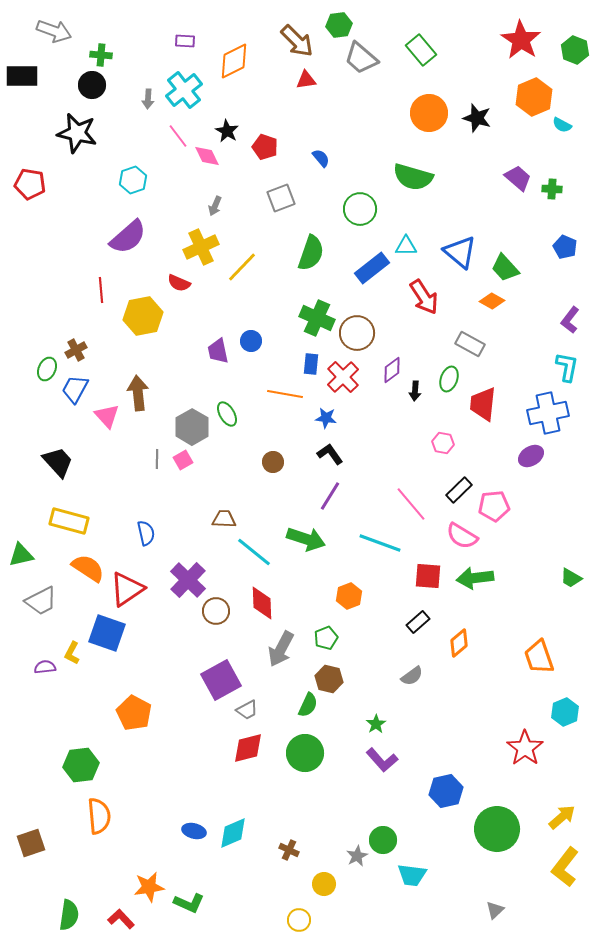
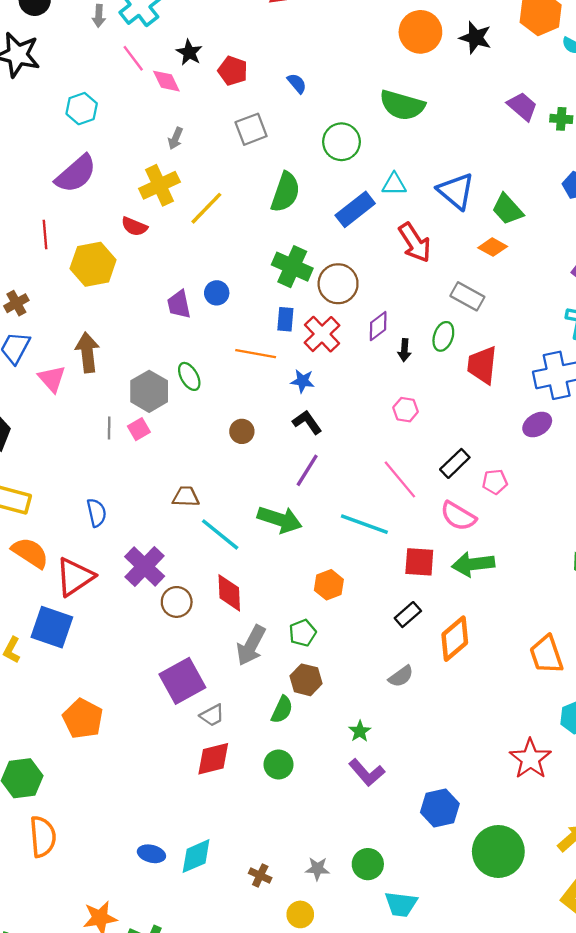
pink hexagon: (443, 443) -> (406, 410), moved
pink pentagon: (494, 506) -> (495, 482), size x0.7
orange diamond: (459, 643) -> (455, 639), size x1.4
green circle: (305, 753) -> (279, 764), size x0.7
gray star: (357, 856) -> (317, 869), moved, turned 30

